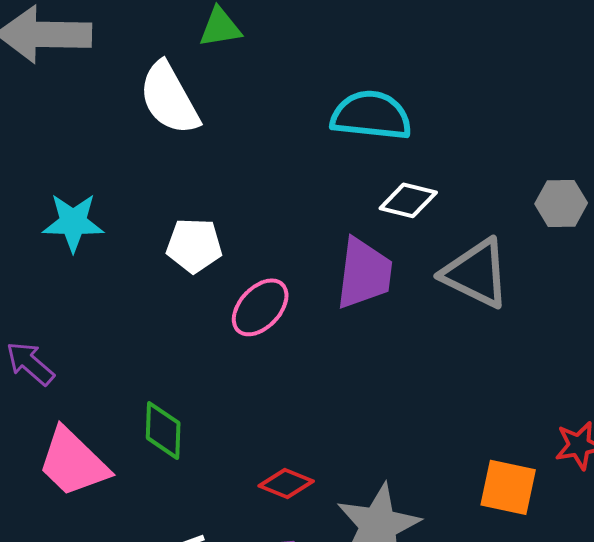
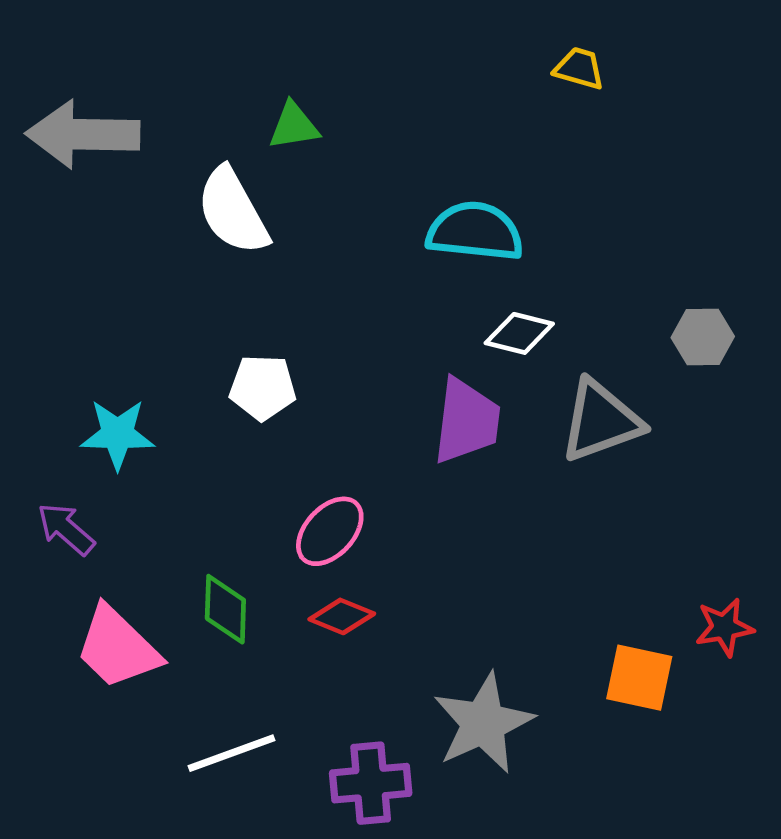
cyan star: (73, 222) -> (118, 434), moved
gray triangle: (476, 273) -> (601, 421), turned -46
pink ellipse: (260, 307) -> (330, 531), moved
red diamond: (286, 483) -> (342, 616), moved

